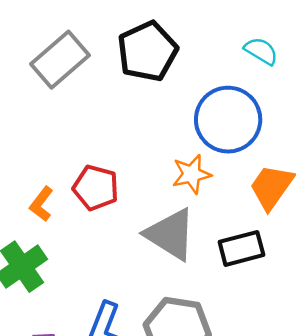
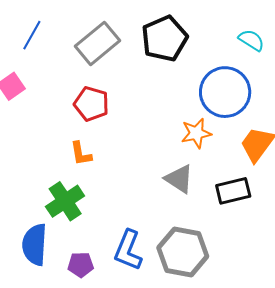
red pentagon: (96, 188) -> (91, 104), moved
orange L-shape: (41, 204) -> (81, 154), turned -48
gray triangle: (170, 234) -> (179, 179), size x0.7

